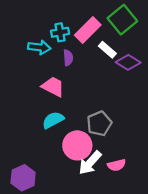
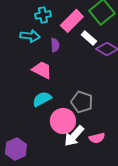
cyan cross: (60, 32) -> (43, 15), moved
gray pentagon: (99, 124) -> (82, 102), turned -30

